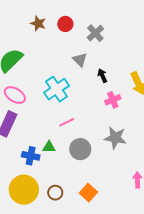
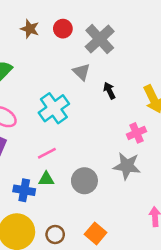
gray cross: (95, 33) -> (100, 39), size x1.4
pink cross: (113, 100) -> (136, 133), moved
pink line: (67, 122) -> (47, 153), moved

